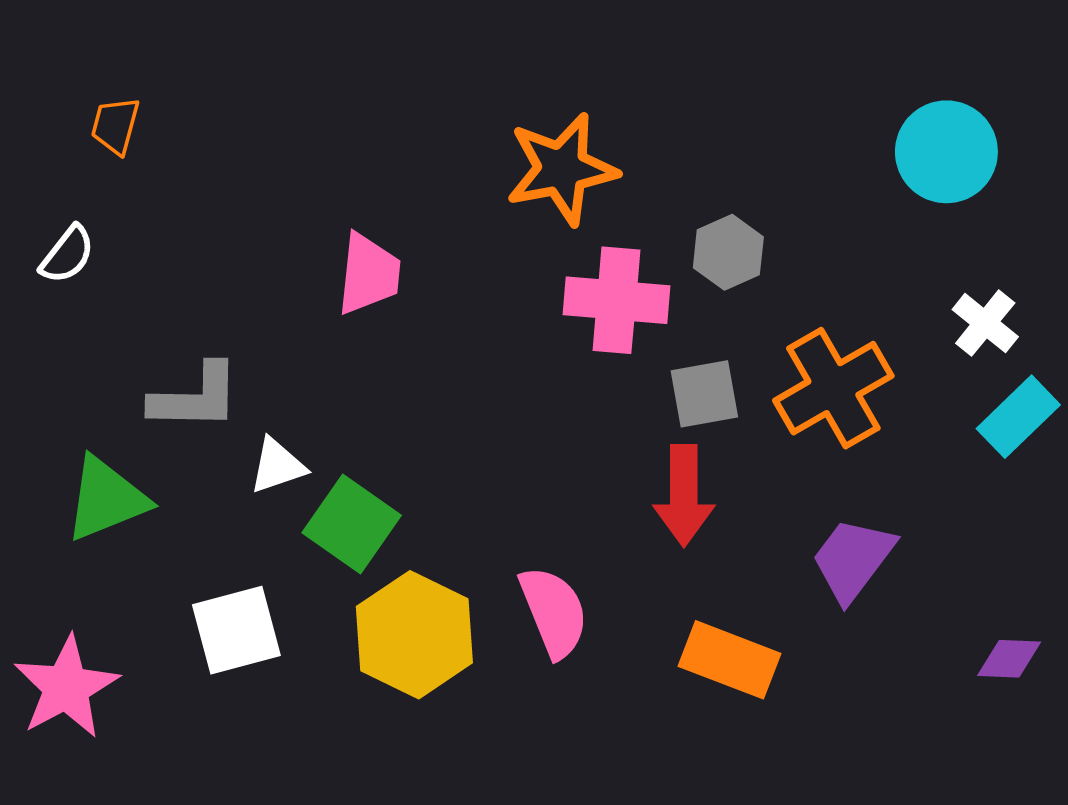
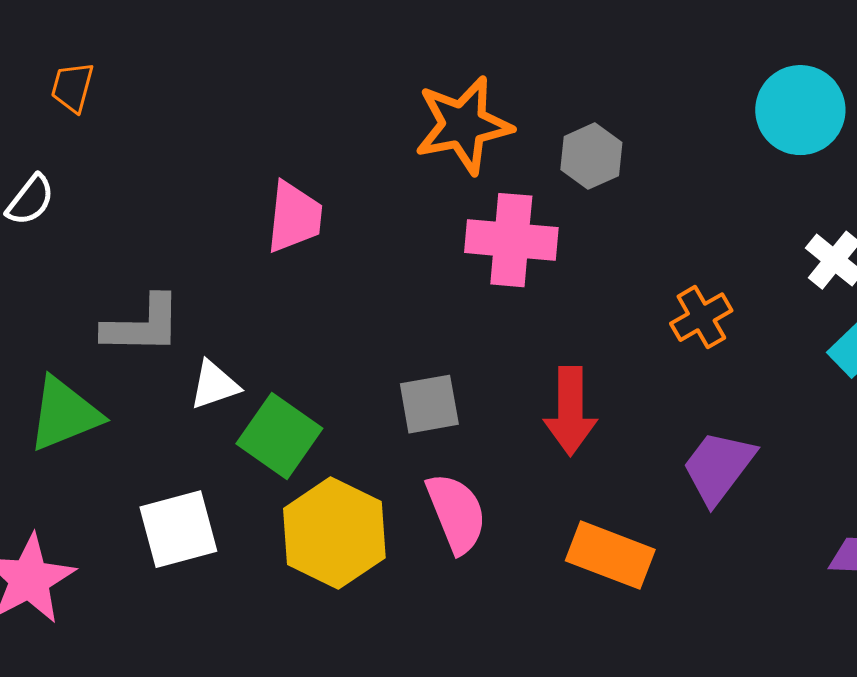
gray hexagon: (728, 252) -> (591, 156), moved
orange cross: (833, 388) -> (701, 317), size x0.6
gray square: (704, 394) -> (429, 404), moved

